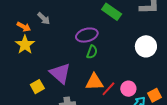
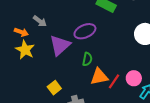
green semicircle: (92, 52) -> (87, 59), moved
purple triangle: (60, 73) -> (60, 45), moved, turned 45
yellow square: (37, 87) -> (54, 88), moved

